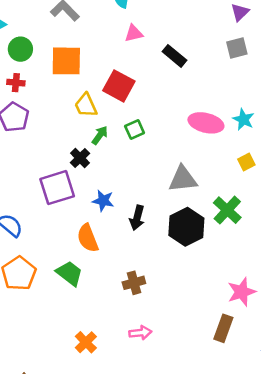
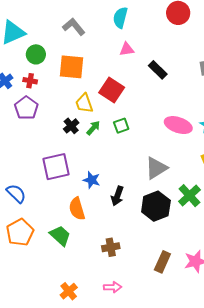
black cross: (80, 158) -> (71, 126), moved
gray triangle: (183, 179) -> (156, 168), turned -30
brown rectangle: (223, 328) -> (162, 262), moved

